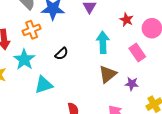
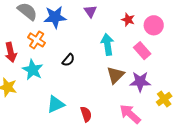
orange cross: (32, 30) -> (37, 40), turned -30
purple star: (132, 84) -> (140, 82), size x1.5
cyan triangle: (44, 85) -> (56, 104), moved

